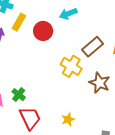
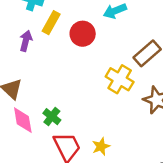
yellow star: (68, 119) -> (101, 146), moved

